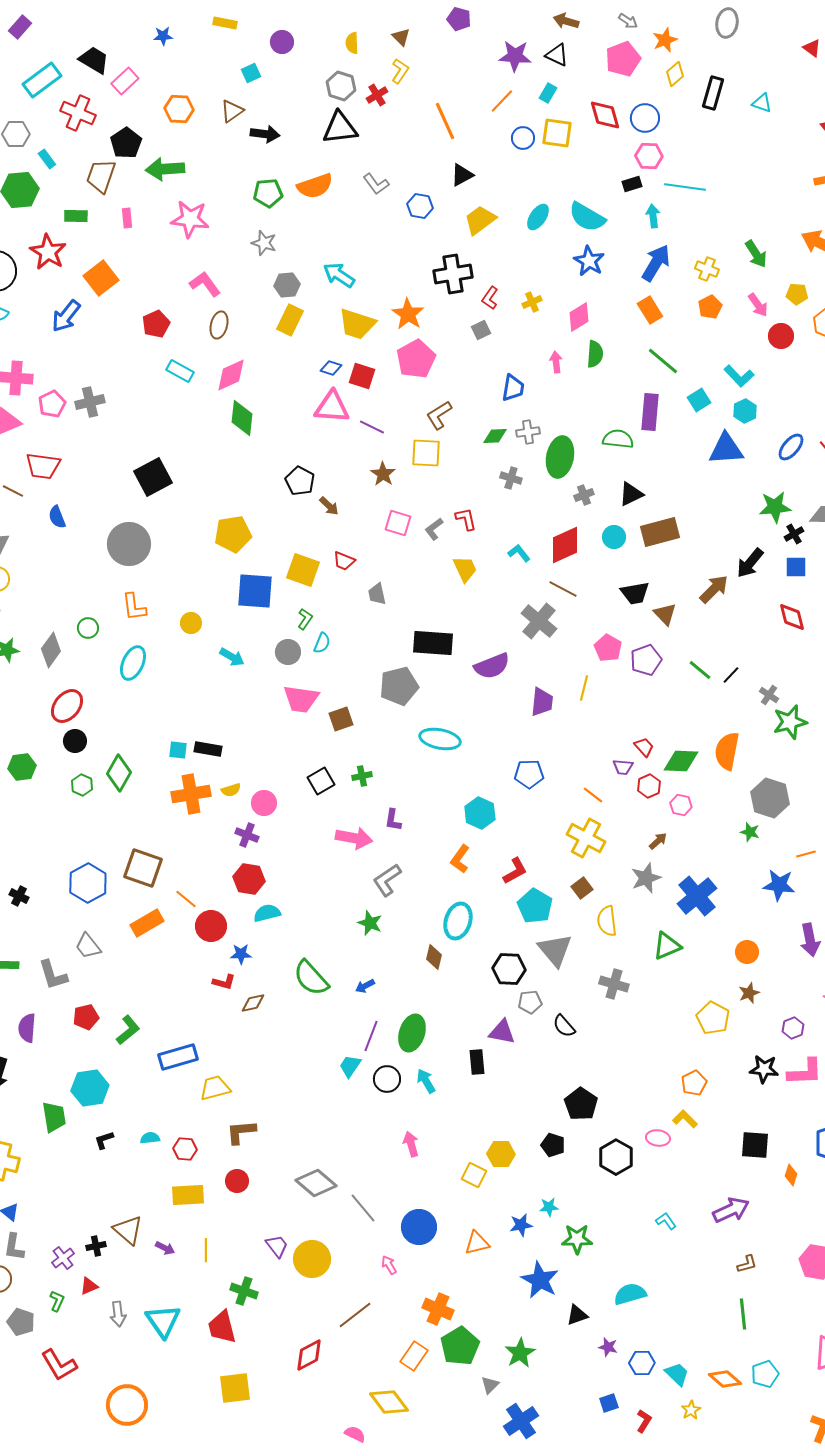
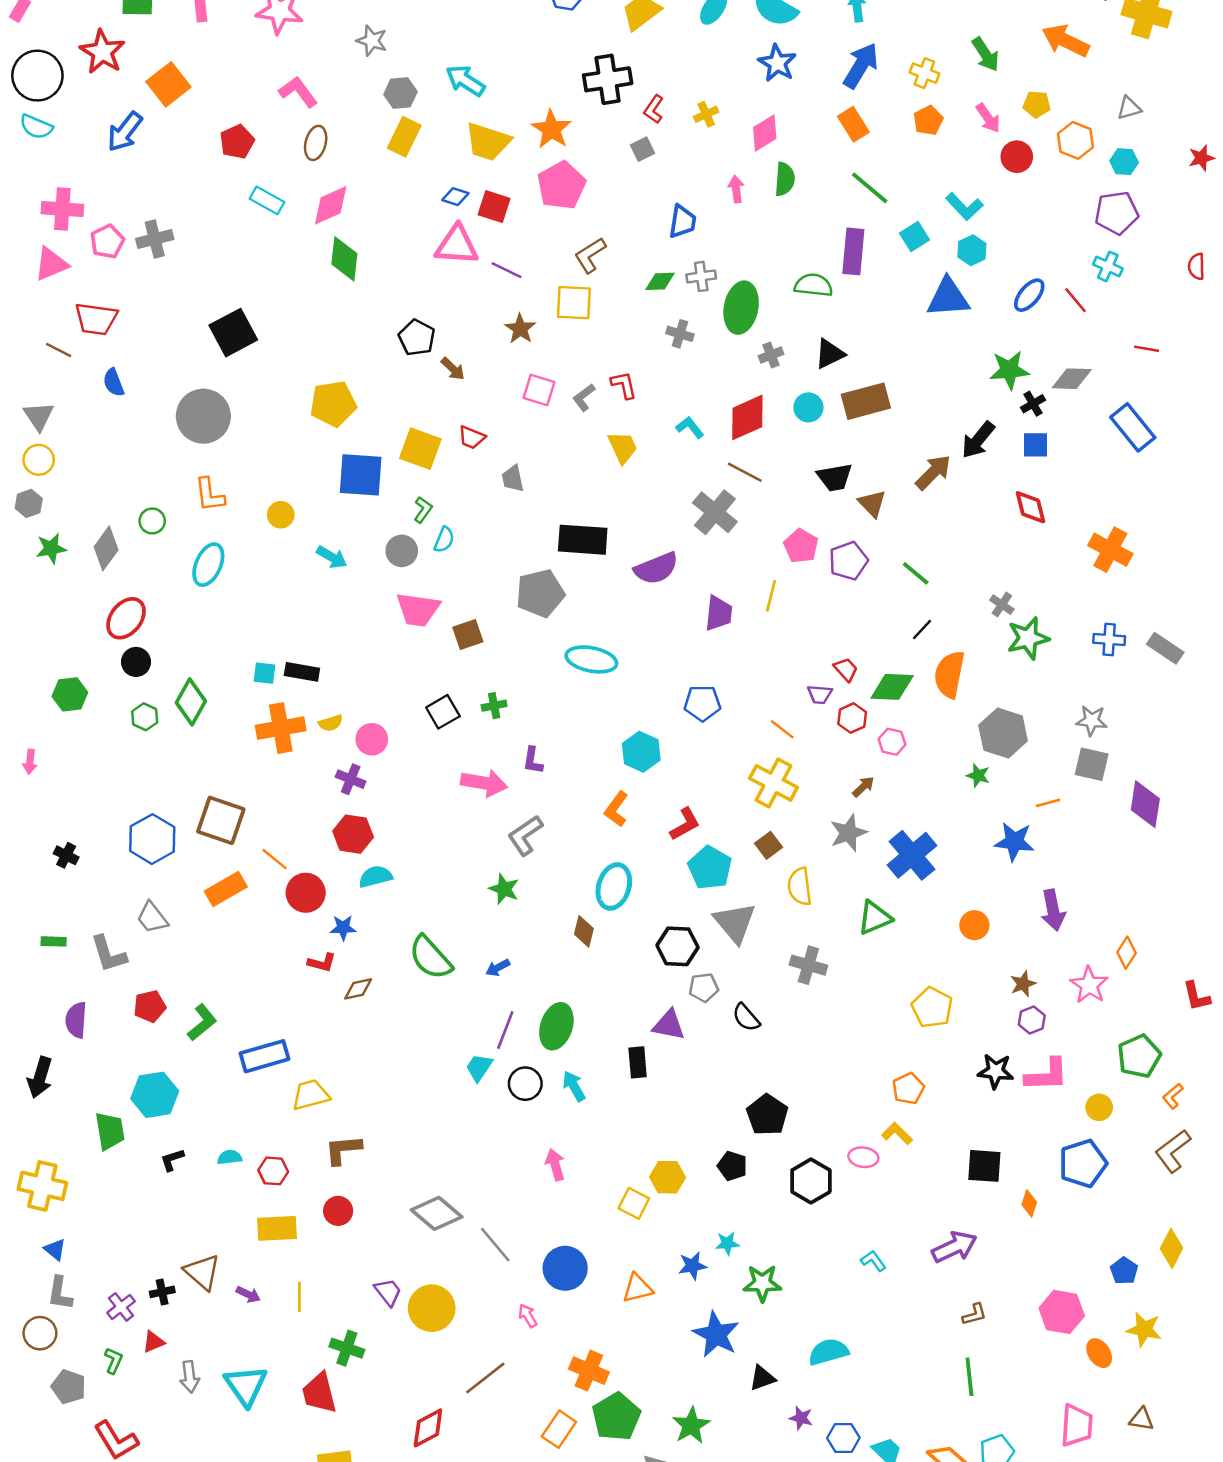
black line: (731, 675) -> (922, 629), moved
brown star: (749, 993) -> (1023, 984), moved

